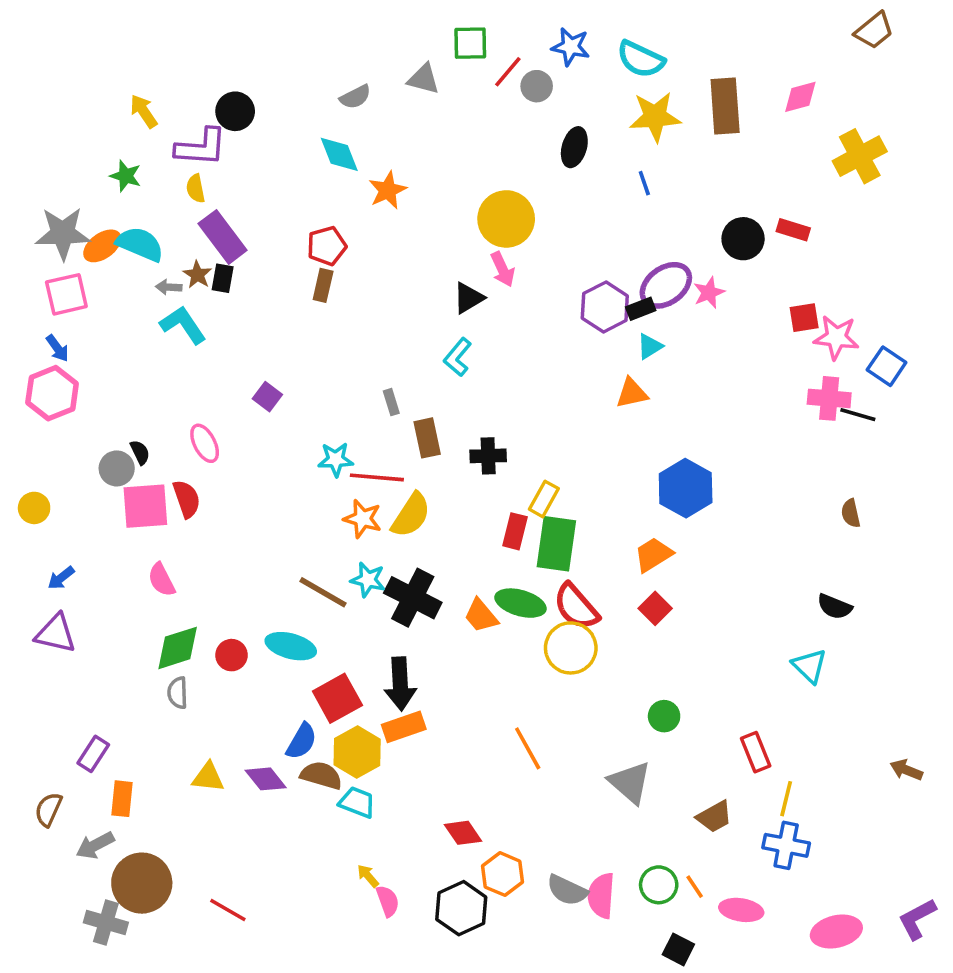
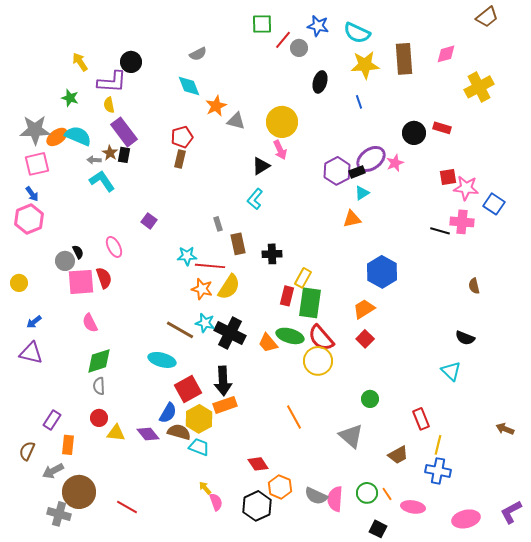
gray triangle: (424, 79) -> (236, 121), moved
black line: (858, 415) -> (440, 231), moved
red circle: (232, 655) -> (99, 418), moved

